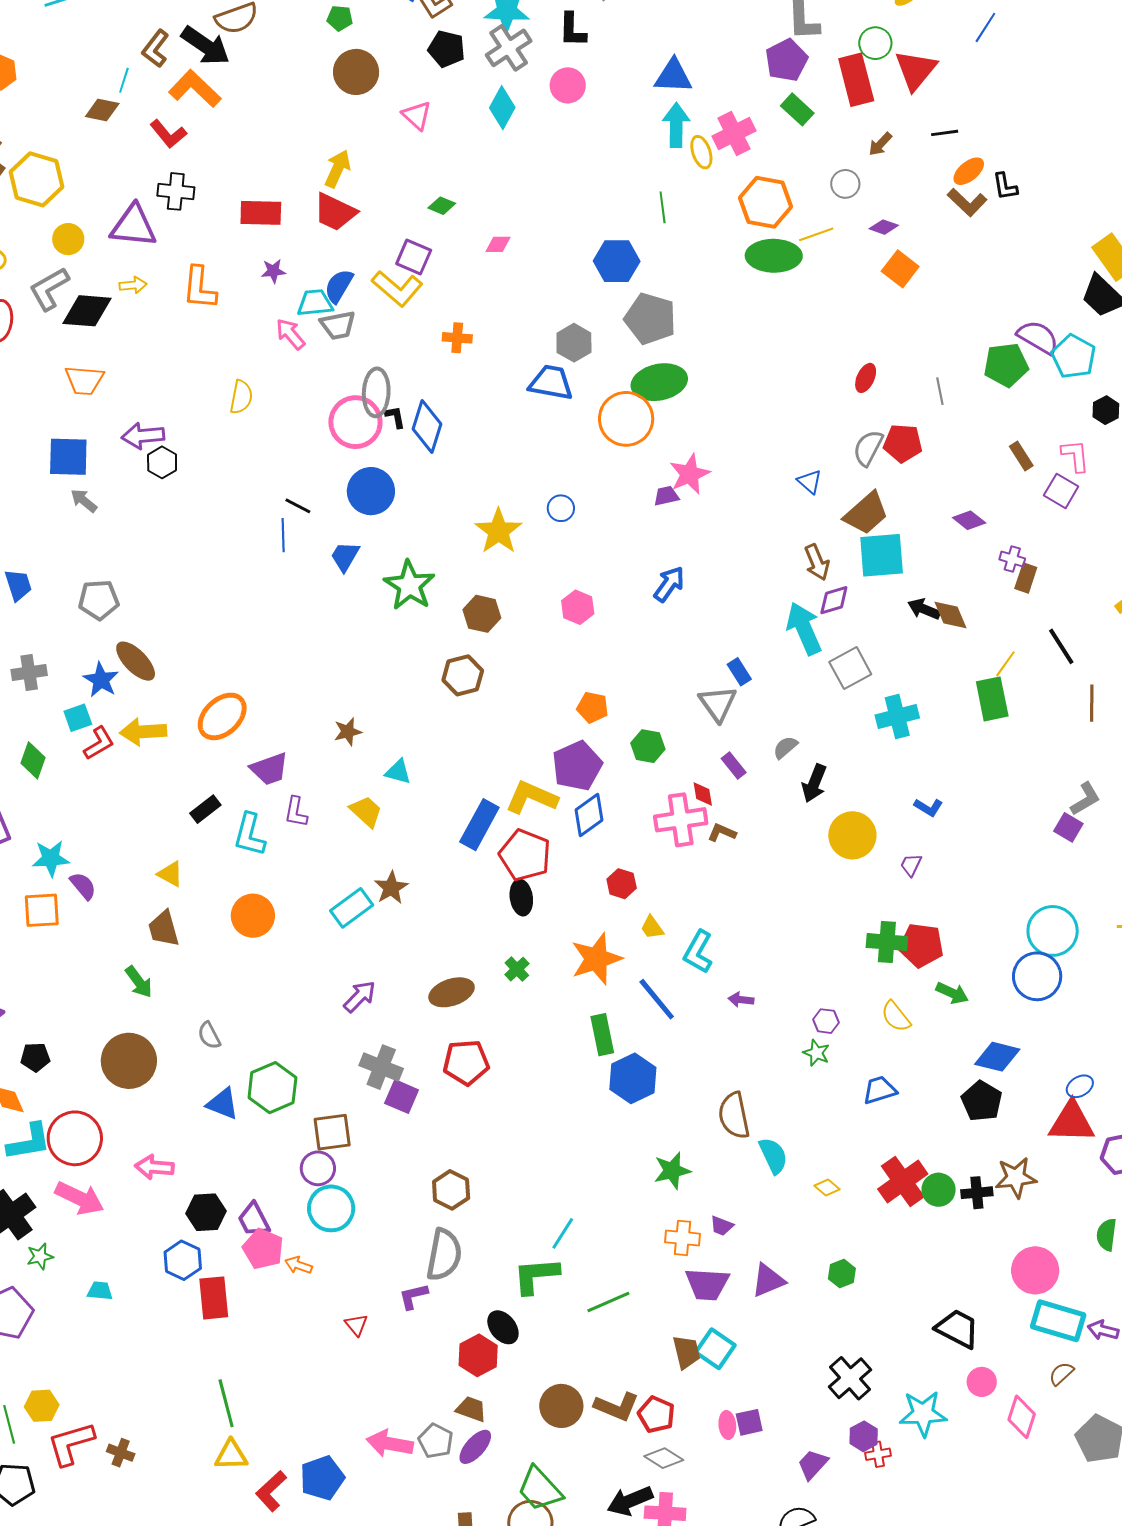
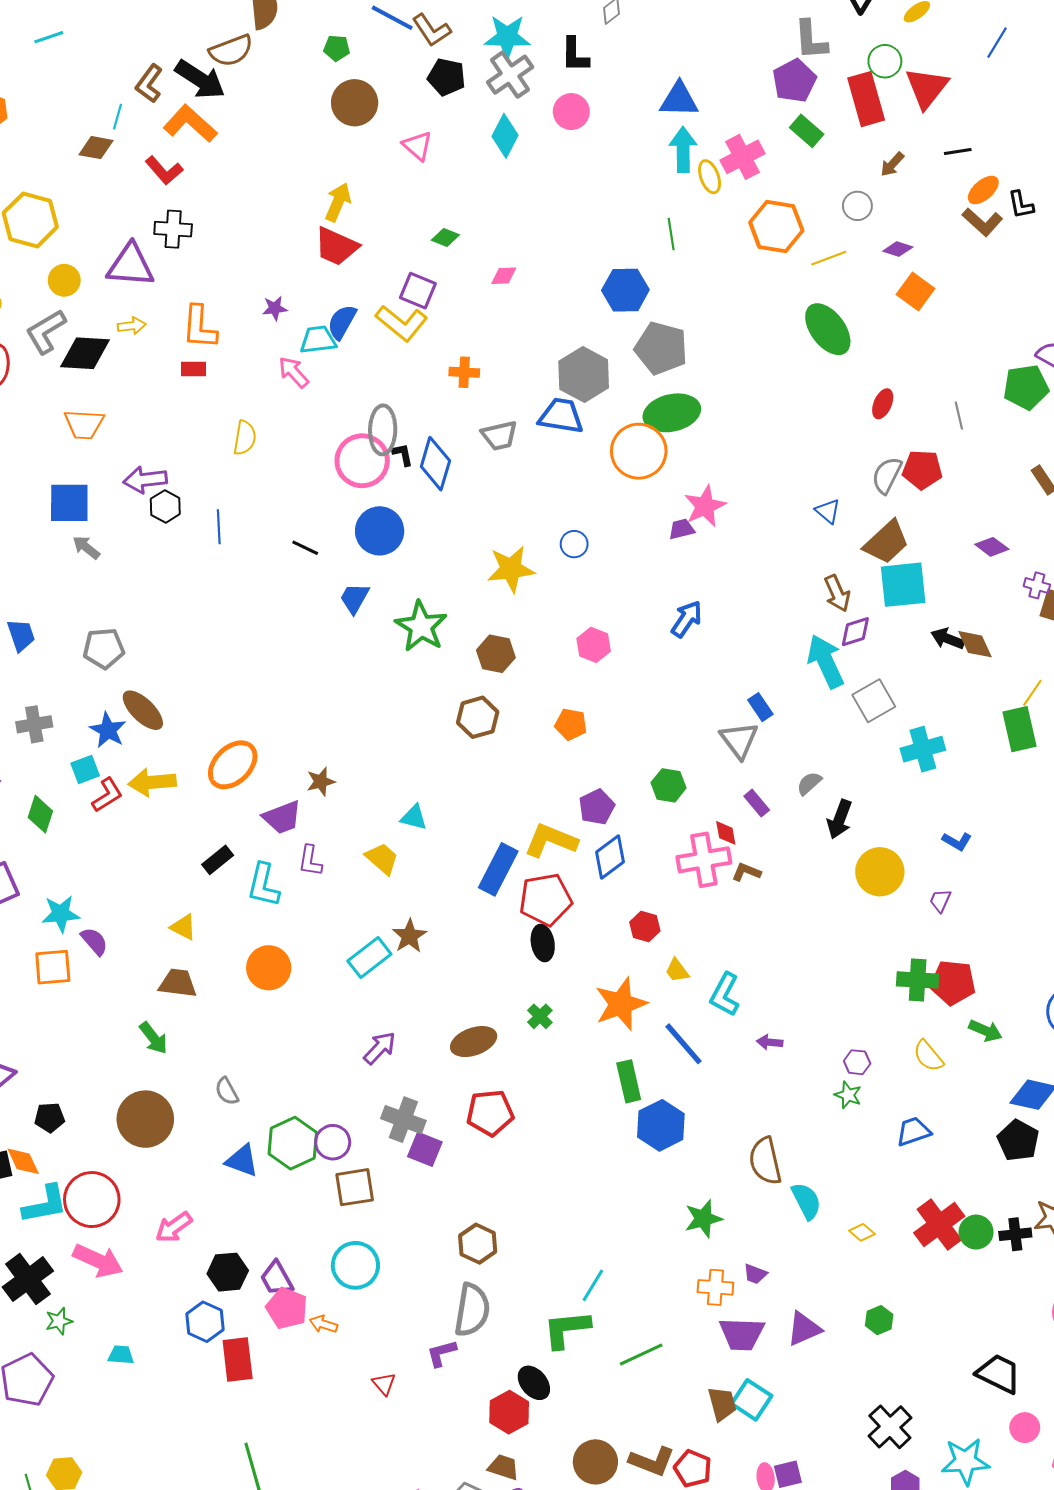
red rectangle: (261, 213) -> (193, 369), moved, size x0.6
green ellipse: (774, 256) -> (828, 329), moved, turned 54
gray trapezoid: (338, 325) -> (499, 435), moved
gray hexagon: (574, 343) -> (584, 375), size x1.4
yellow star: (498, 531) -> (511, 569), turned 30
blue line: (283, 535) -> (219, 527), moved
orange pentagon: (593, 707) -> (571, 724), moved
brown star: (348, 732) -> (321, 782), moved
purple pentagon: (577, 766) -> (597, 807), size x0.7
red pentagon: (525, 855) -> (545, 900), turned -30
brown trapezoid: (164, 929) -> (178, 983), turned 114
pink arrow: (154, 1167) -> (174, 1227), turned -39
purple circle: (318, 1168) -> (333, 1142), moved

